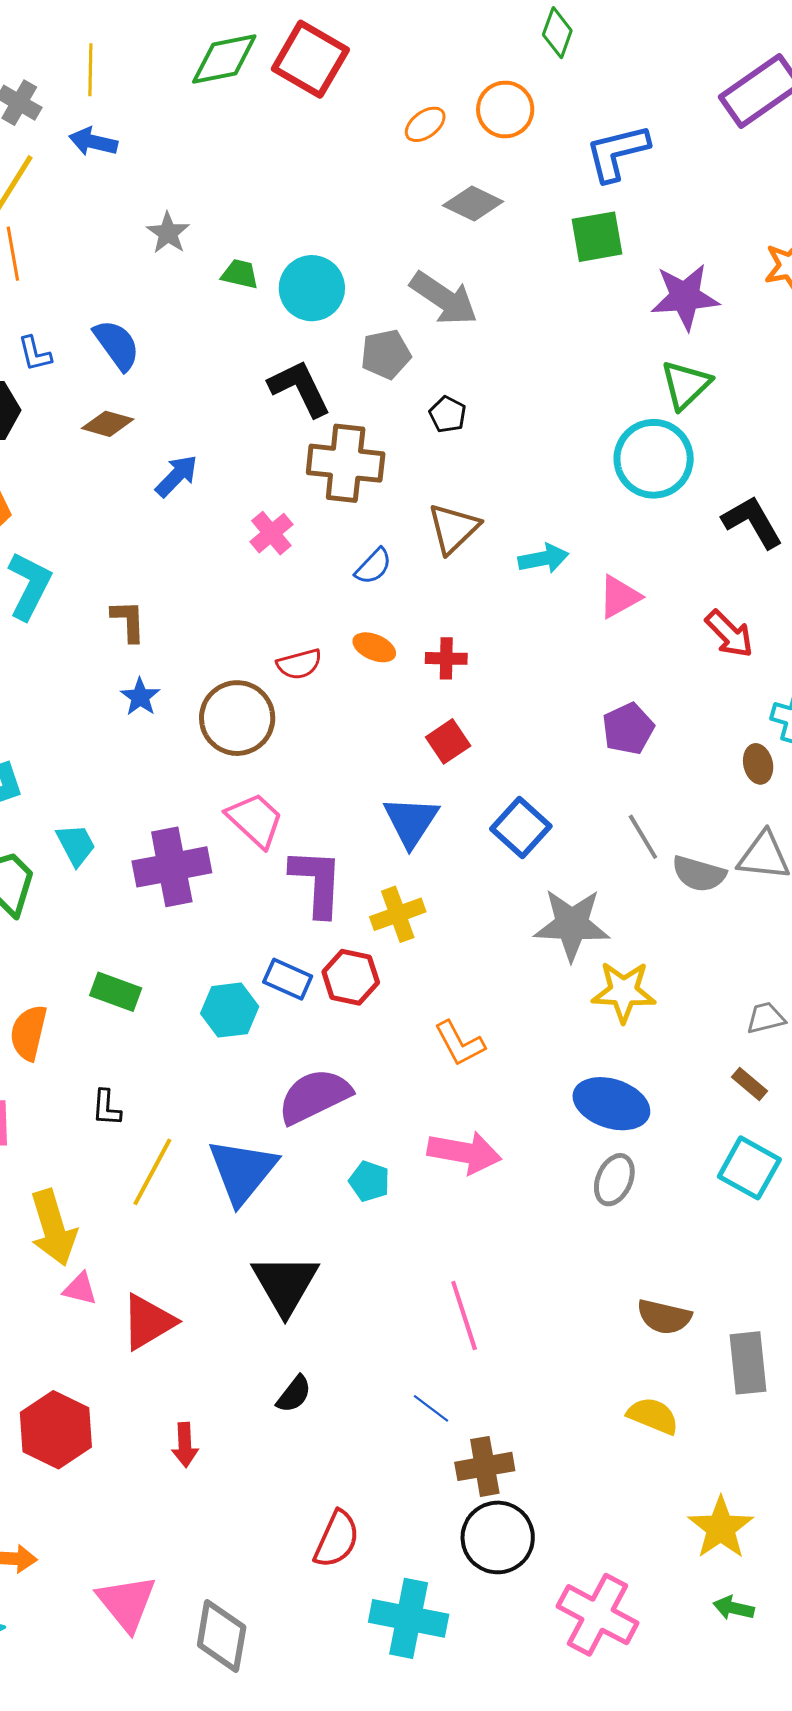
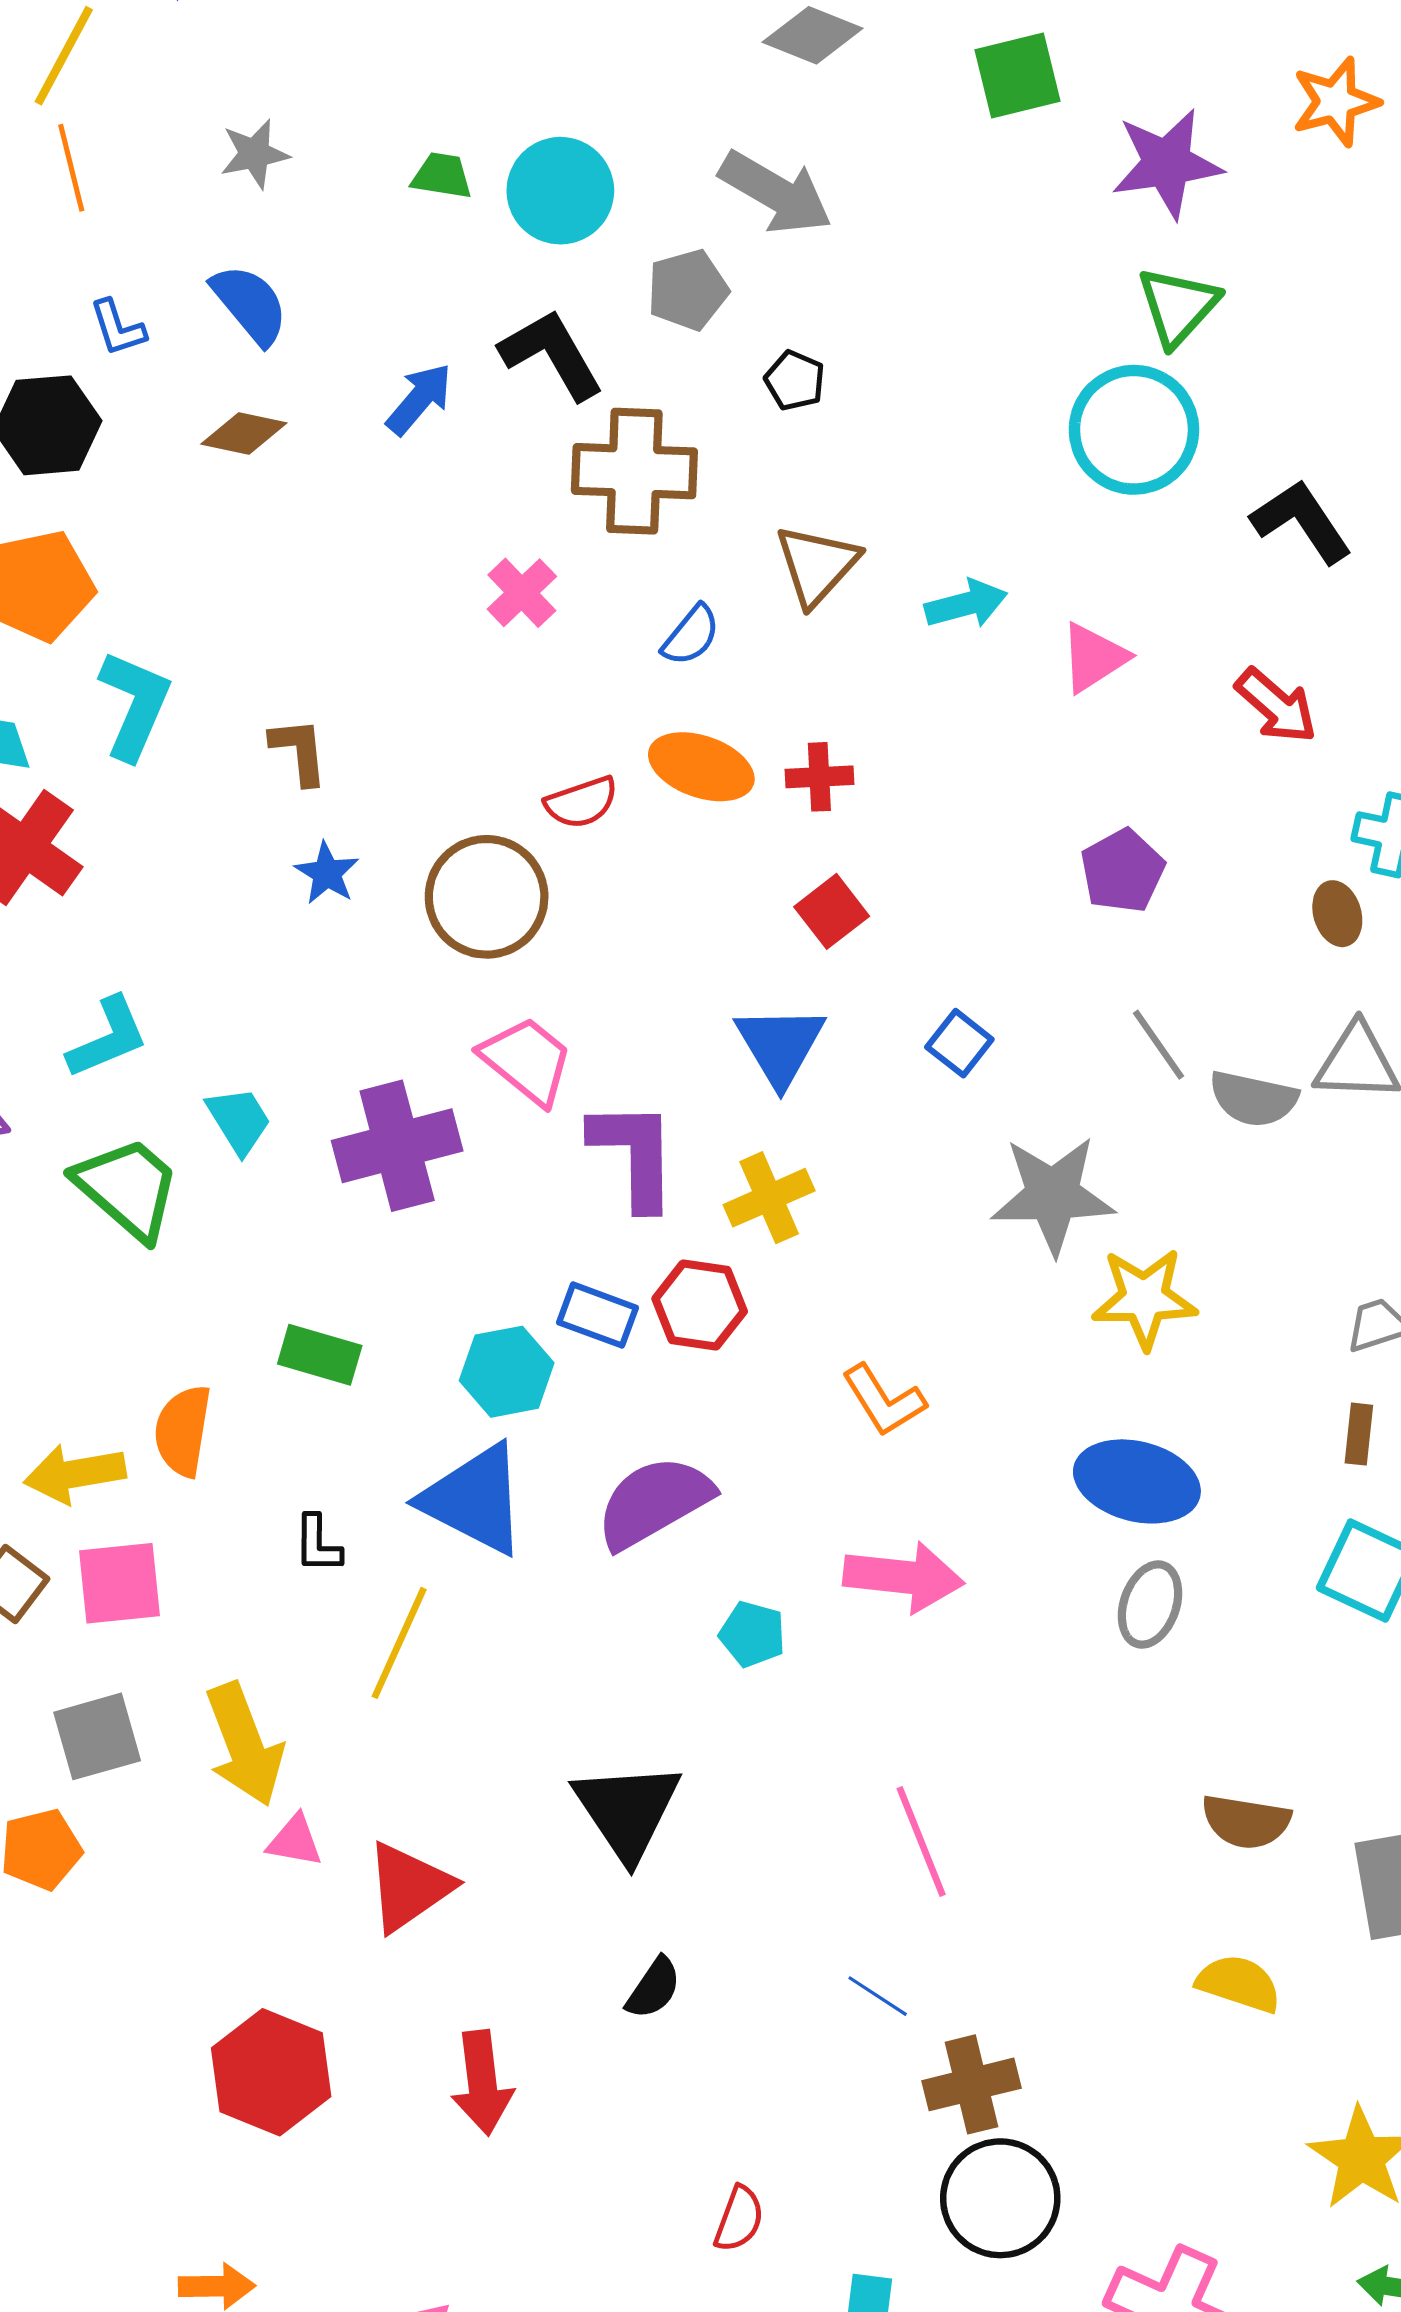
gray star: (168, 233) -> (255, 154), moved, turned 30
blue arrow: (177, 476) -> (419, 399), moved
orange ellipse: (374, 647) -> (701, 767), size x1.5
blue square: (521, 828) -> (959, 1043), size x0.7
brown rectangle: (749, 1084) -> (1359, 1434), turned 60
blue triangle: (242, 1171) -> (474, 1499), moved, turned -38
red arrow: (185, 1445) -> (482, 2083), size x1.4
red semicircle: (337, 1539) -> (739, 2219), size x0.7

